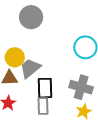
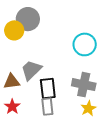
yellow circle: (15, 57) -> (14, 30), moved

